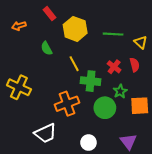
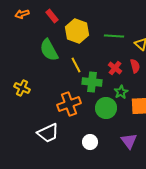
orange arrow: (19, 26) -> (22, 14), moved
green semicircle: (47, 48) -> (49, 50), size x1.6
yellow cross: (19, 87) -> (22, 88), size x0.7

